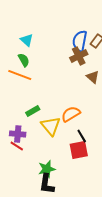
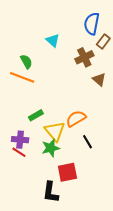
cyan triangle: (27, 40) -> (53, 40), moved
blue semicircle: (80, 41) -> (92, 24), moved
red square: (79, 150) -> (67, 172), moved
green star: (47, 169) -> (51, 148), moved

